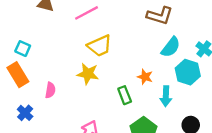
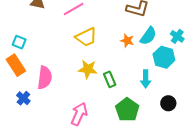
yellow star: (88, 74) -> (88, 69), moved
orange star: (145, 77) -> (127, 41), moved
pink semicircle: (50, 90) -> (45, 78), size x1.6

